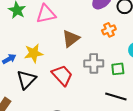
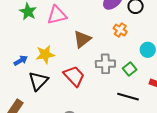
orange cross: (109, 30) -> (120, 30), turned -32
green square: (118, 69) -> (130, 69), turned -32

